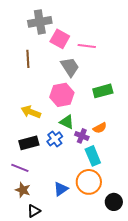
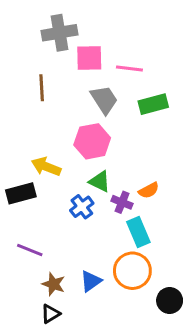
pink square: (60, 39) -> (89, 58), turned -30
green rectangle: (103, 91) -> (153, 104), moved
black rectangle: (29, 143) -> (21, 193), moved
brown star: (23, 190) -> (54, 284), moved

